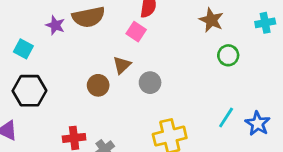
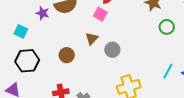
brown circle: (98, 85) -> (67, 55), moved

